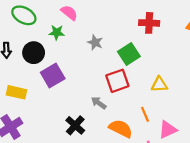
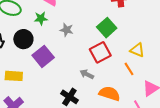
gray star: (95, 42) -> (67, 30), moved
yellow triangle: (159, 85) -> (137, 50), turned 35
orange line: (145, 114) -> (129, 69), moved

